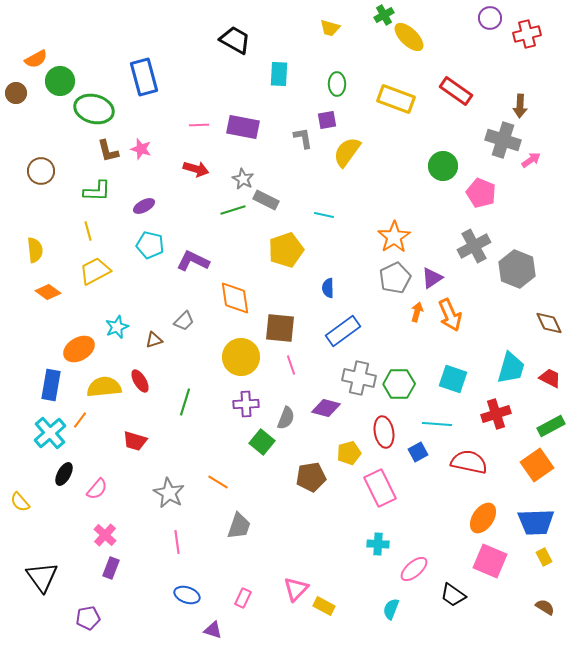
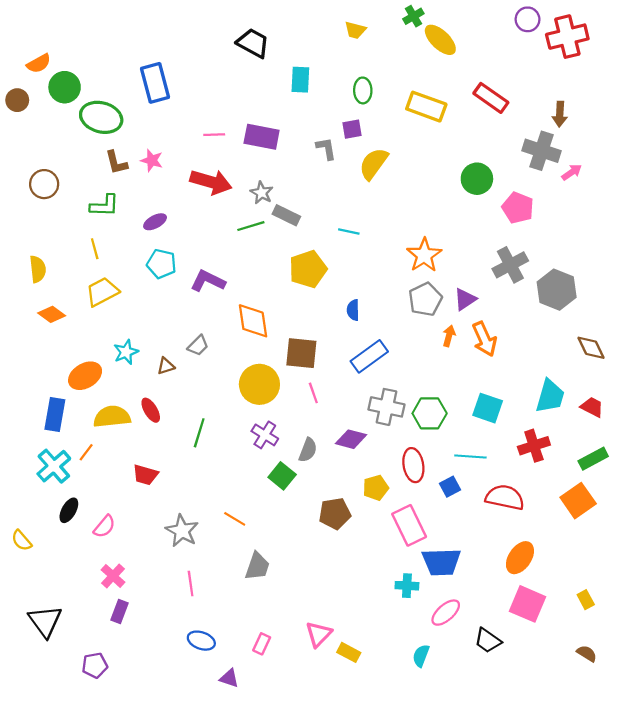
red cross: (527, 34) -> (567, 37), size x1.4
red arrow: (196, 169) -> (211, 182), size x1.5
purple cross: (246, 404) -> (265, 435), turned 35
blue trapezoid: (536, 522) -> (441, 562), moved

